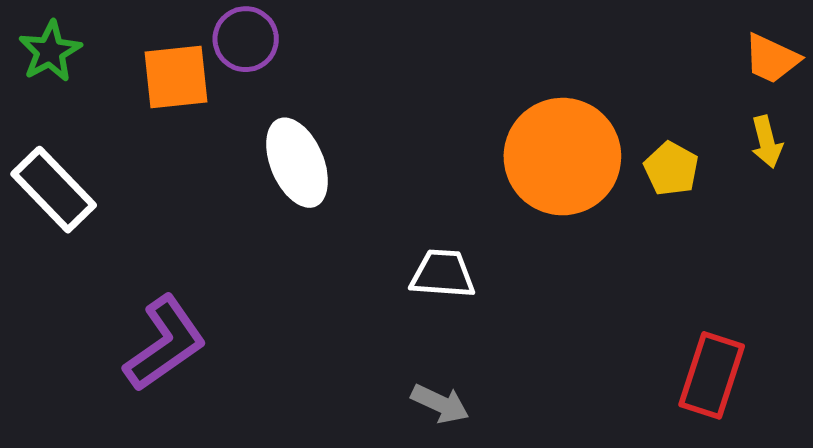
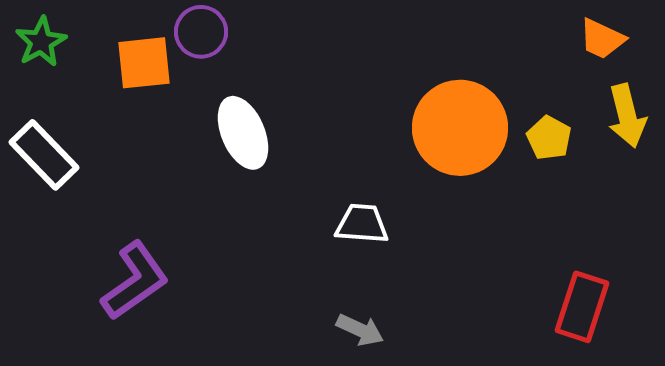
orange trapezoid: (772, 59) -> (602, 39), moved
yellow arrow: (767, 142) -> (627, 116), size x1.5

